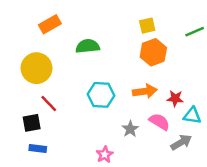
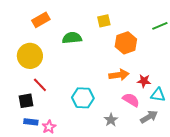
yellow square: (147, 26) -> (104, 21), moved
cyan hexagon: (101, 95) -> (83, 98), moved
gray star: (130, 129) -> (111, 120), moved
pink star: (105, 155) -> (49, 127), moved

